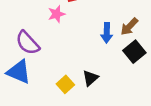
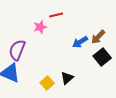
blue arrow: (107, 33) -> (80, 42), turned 56
purple semicircle: (28, 43) -> (17, 50), turned 65

